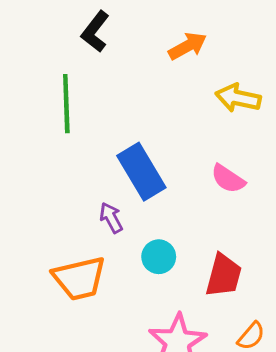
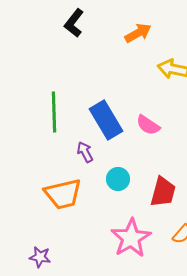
green line: (66, 104) -> (54, 112), moved
pink semicircle: (228, 179) -> (148, 125), moved

